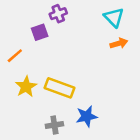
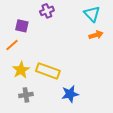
purple square: (40, 32) -> (22, 26), moved, turned 32
gray cross: (54, 125) -> (26, 95), moved

